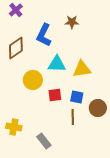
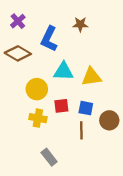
purple cross: (16, 10) -> (18, 21), moved
brown diamond: (16, 48) -> (18, 53), turned 65
yellow cross: (14, 127) -> (38, 118), moved

